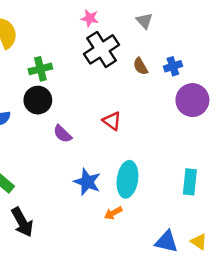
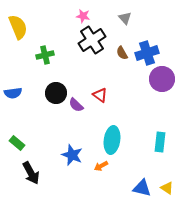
blue cross: (173, 66) -> (147, 53), size x1.6
black circle: (38, 100) -> (56, 93), moved
purple semicircle: (63, 134) -> (76, 105), moved
blue star: (87, 182) -> (72, 155), moved

